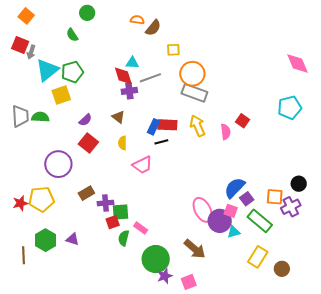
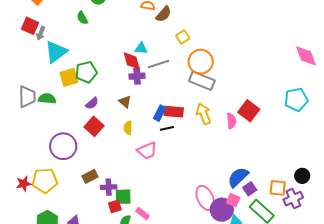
yellow square: (173, 50) -> (183, 37), turned -32
green pentagon: (72, 72) -> (86, 72), moved
red square: (243, 121) -> (249, 111), size x1.5

